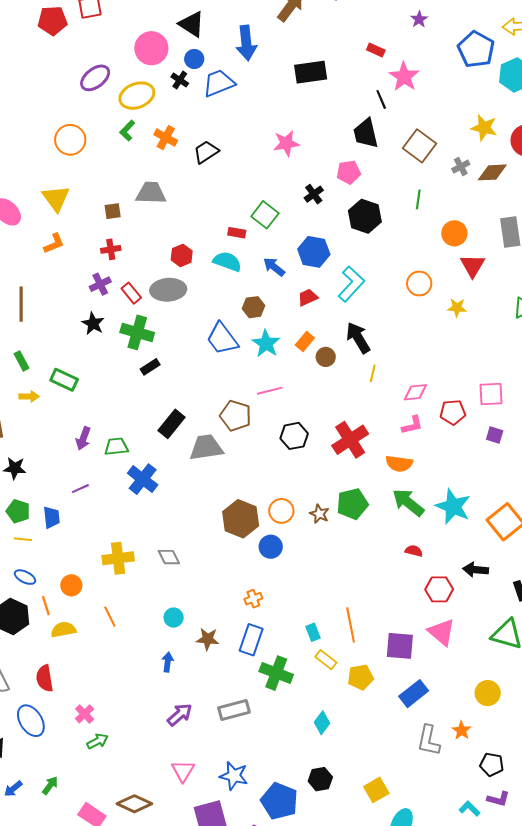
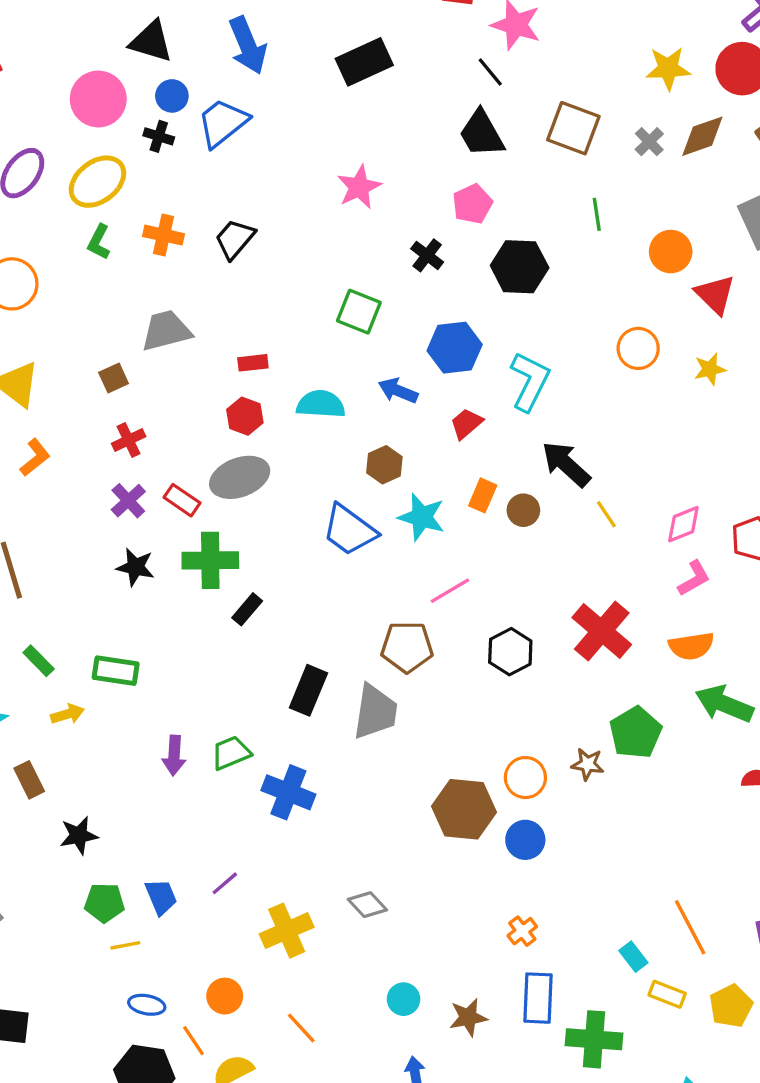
red rectangle: (237, 233) -> (253, 363), moved
yellow line: (373, 373) -> (606, 514), turned -30
gray trapezoid: (206, 448) -> (375, 712), turned 123
purple line: (80, 489) -> (225, 883), moved

